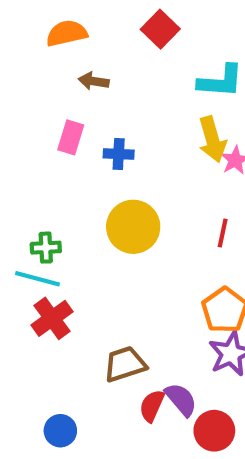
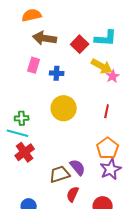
red square: (160, 29) -> (80, 44), moved
brown arrow: (94, 81) -> (45, 38), size x1.6
yellow arrow: (212, 139) -> (102, 66), turned -45
purple semicircle: (181, 399) -> (78, 167), moved

